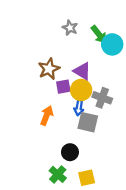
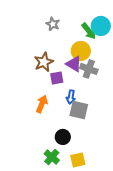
gray star: (70, 28) -> (53, 24), moved
cyan circle: (112, 44) -> (101, 26), moved
yellow circle: (81, 90) -> (81, 51), moved
gray cross: (102, 98) -> (89, 69), moved

